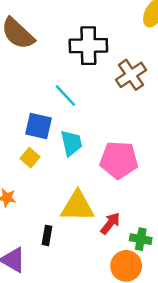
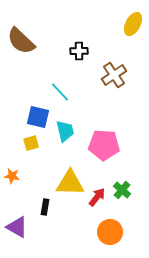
black cross: (88, 46) -> (79, 51), size x0.6
yellow square: (30, 158) -> (31, 143), turned 35
green cross: (141, 239) -> (122, 190), moved, turned 30

